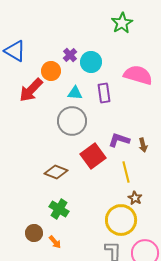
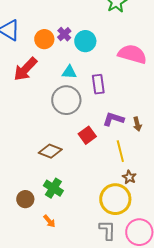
orange circle: (51, 71) -> (44, 39), moved
purple rectangle: (104, 93) -> (98, 84), moved
red square: (93, 156) -> (87, 135), size x0.7
brown circle: (34, 233) -> (25, 199), moved

